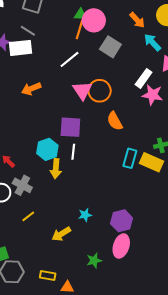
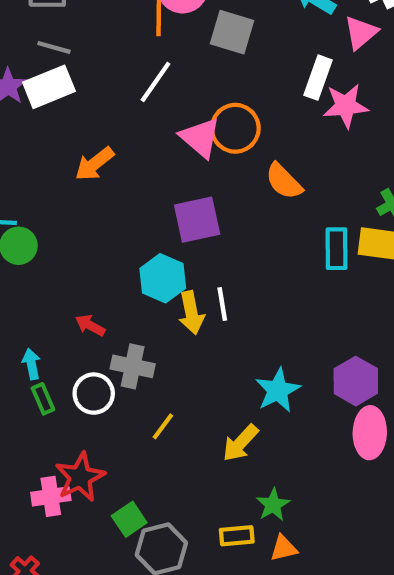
white line: (73, 152) -> (222, 304), moved
cyan star: (85, 215) -> (278, 390), size x1.5
green star: (94, 261) -> (273, 505), moved

